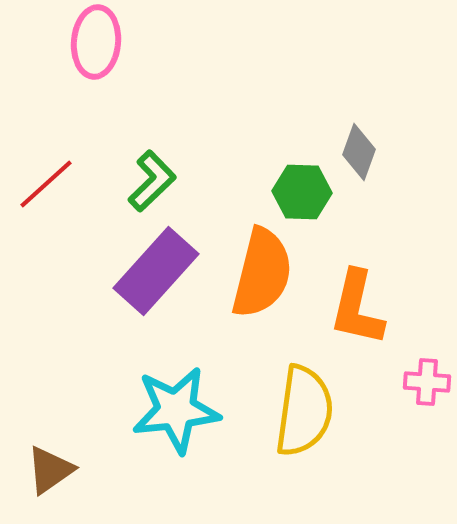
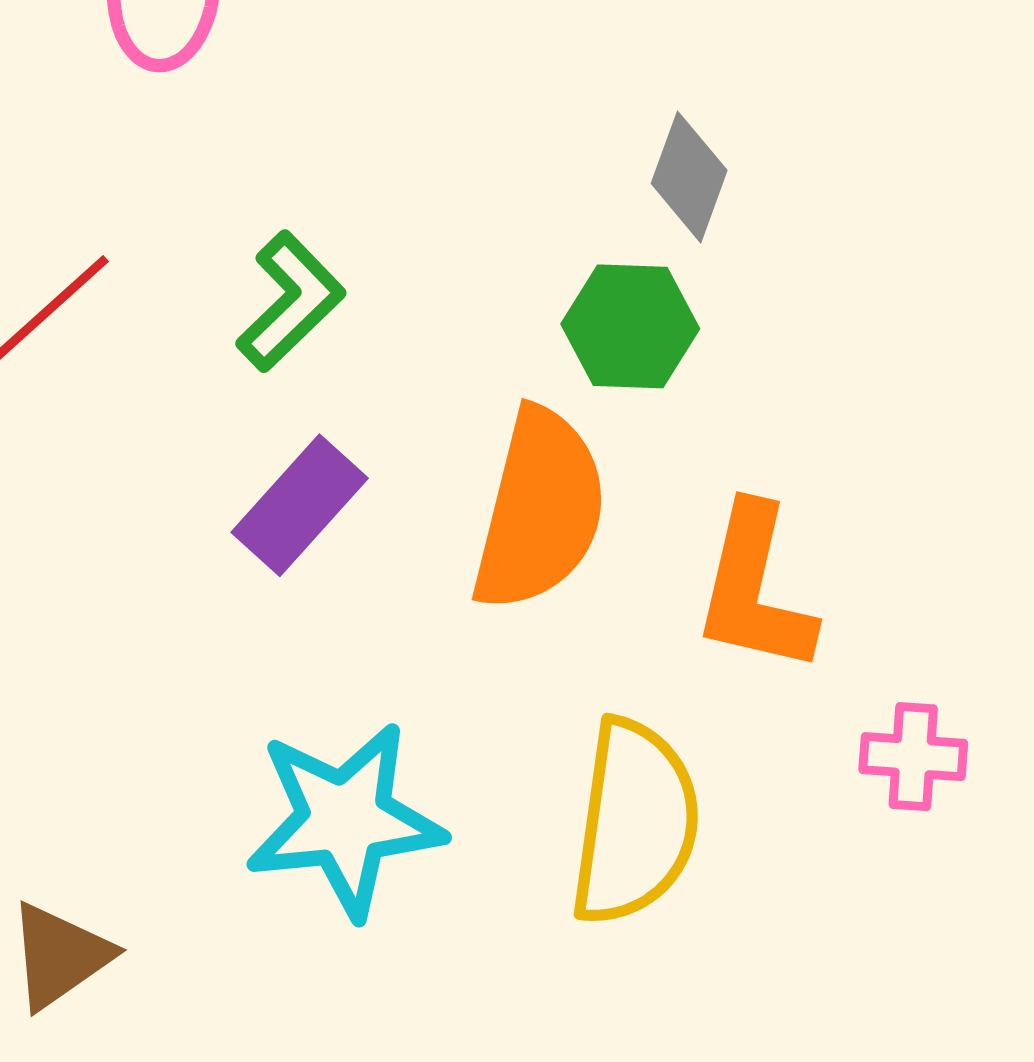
gray diamond: (359, 152) -> (689, 177), moved
purple rectangle: (156, 271) -> (300, 505), size x0.7

